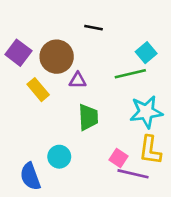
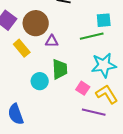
cyan square: (146, 53) -> (104, 20), turned 35
yellow L-shape: (150, 150) -> (107, 94), turned 140
cyan circle: (59, 157) -> (40, 81), moved
pink square: (118, 158) -> (83, 88), moved

